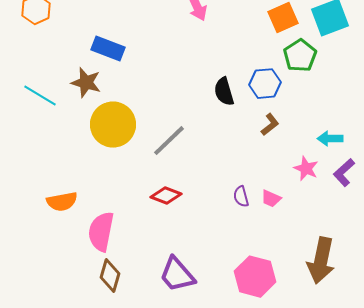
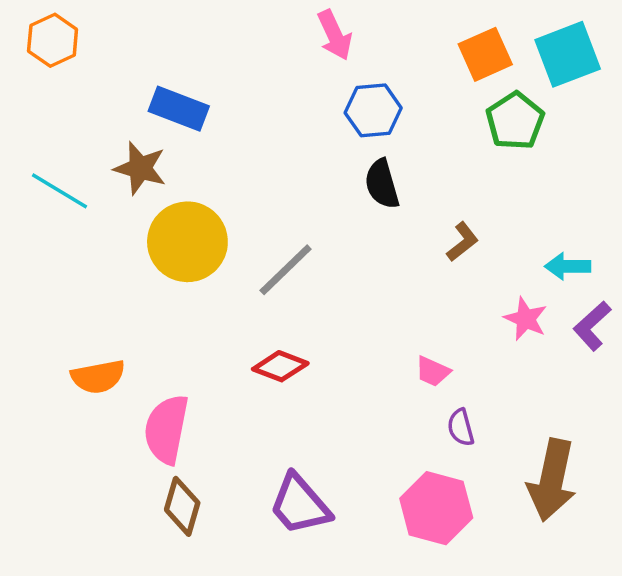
blue hexagon: (265, 84) -> (373, 110), moved
purple semicircle: (241, 197) -> (461, 427), moved
pink trapezoid: (271, 199) -> (433, 371), moved

